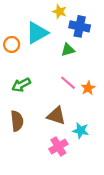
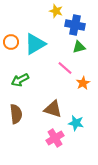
cyan triangle: (37, 33) -> (35, 44), moved
green triangle: (68, 50) -> (79, 47), moved
pink line: (68, 83) -> (65, 68), moved

